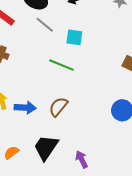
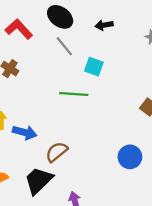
green line: (61, 65) -> (74, 94), turned -30
brown semicircle: (58, 107) -> (57, 152), moved

